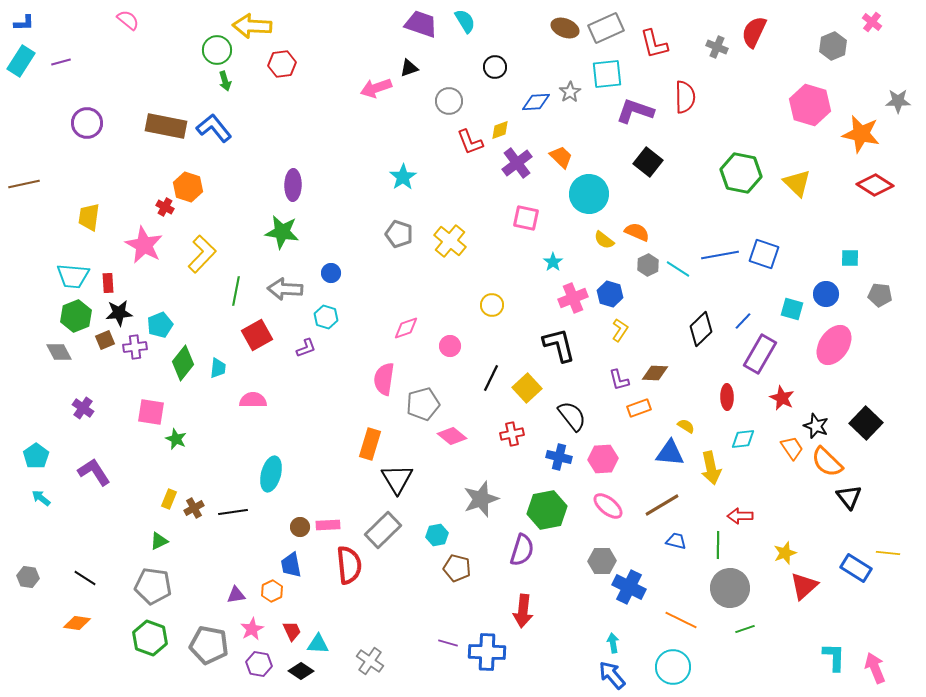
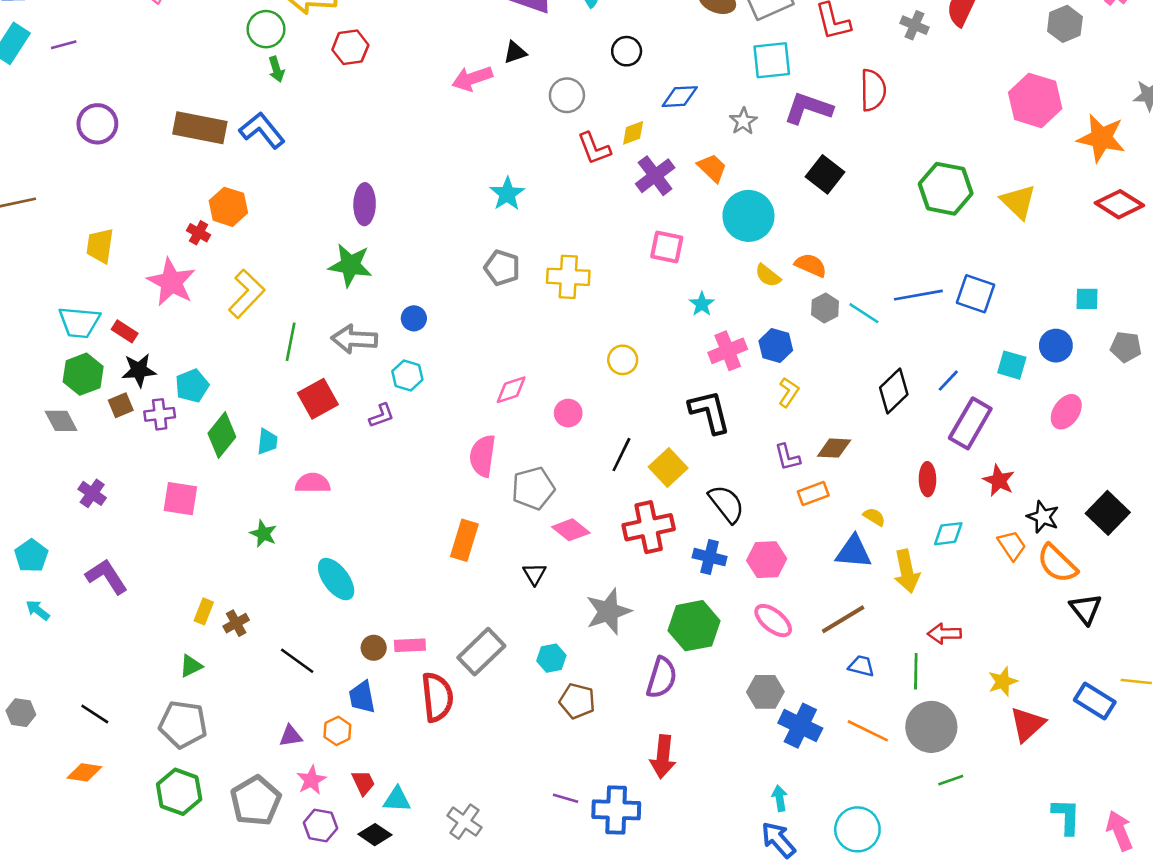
gray star: (570, 92) -> (743, 121), moved
yellow cross: (450, 241) -> (568, 277), turned -36
red rectangle: (108, 283) -> (125, 331), turned -54
pink ellipse: (834, 345) -> (1066, 412), size x0.7
red cross: (512, 434) -> (649, 527), size x1.6
green star: (176, 439) -> (263, 534), moved
cyan ellipse: (271, 474) -> (336, 579), turned -52
black triangle: (397, 479) -> (534, 574), moved, size x0.6
black line: (233, 512) -> (297, 661), moved, turned 44
orange line: (681, 620) -> (868, 731), moved
gray pentagon: (209, 645) -> (256, 801), turned 30

